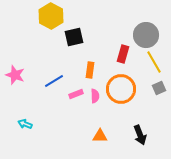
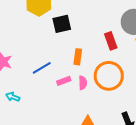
red rectangle: (123, 54) -> (111, 41), turned -36
cyan arrow: (25, 124) -> (13, 97), moved

